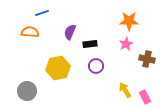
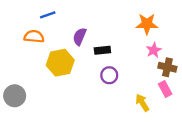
pink star: (126, 44) -> (154, 50), moved
yellow hexagon: (58, 68) -> (60, 63), moved
gray circle: (27, 91) -> (15, 96), moved
pink rectangle: (145, 97) -> (165, 89), moved

